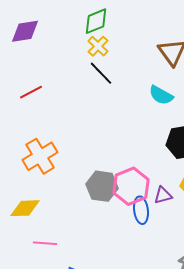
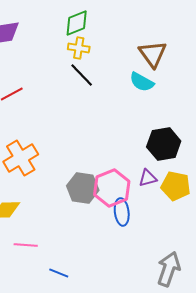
yellow cross: (98, 46) -> (79, 48), turned -35
cyan semicircle: (161, 95) -> (142, 82), moved
purple triangle: (163, 195) -> (148, 178), moved

